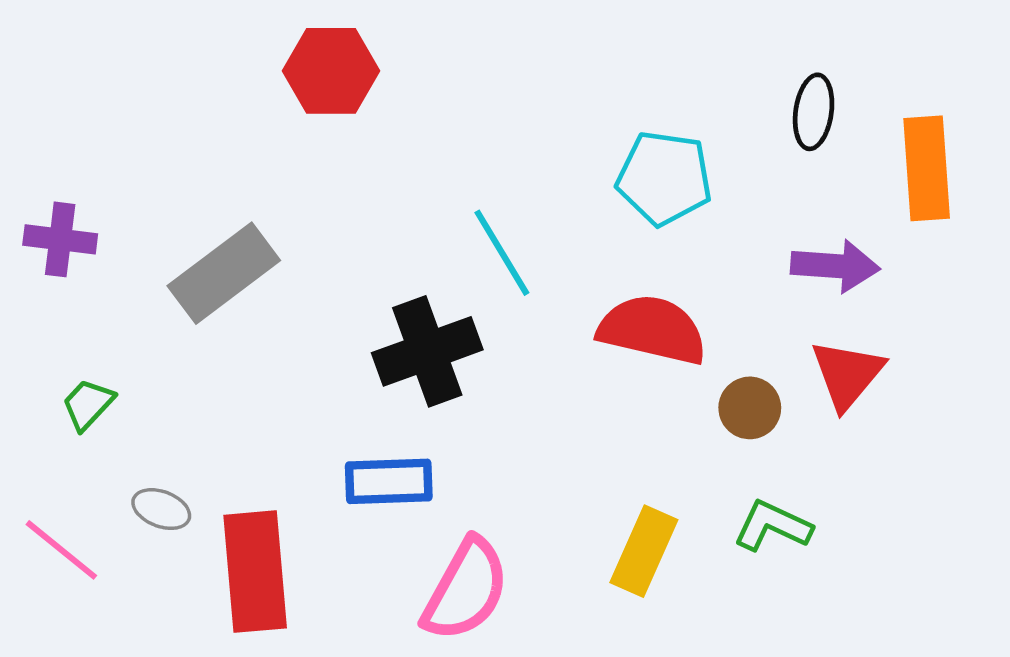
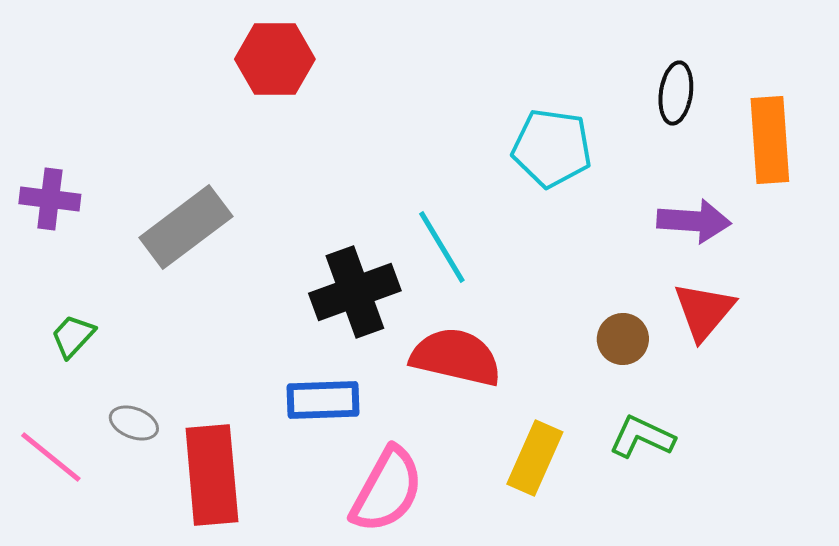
cyan line: (502, 253) -> (442, 247), moved
red semicircle: (652, 330) -> (456, 357), moved

